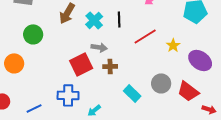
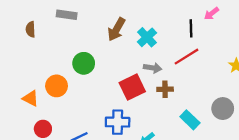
black line: (119, 19) -> (191, 28), moved
green circle: (33, 34) -> (84, 63), moved
red line: (145, 36) -> (187, 57), moved

